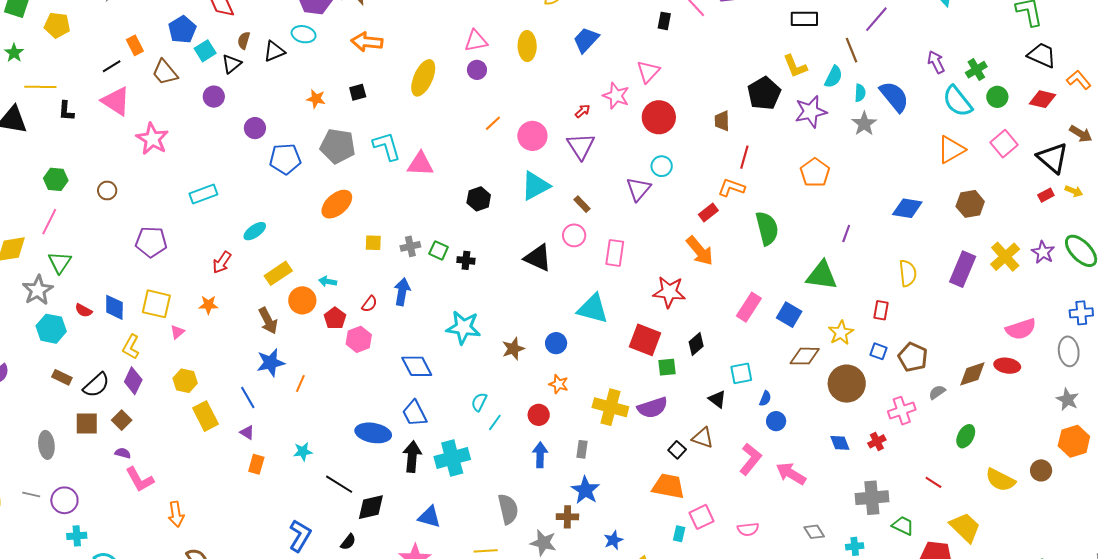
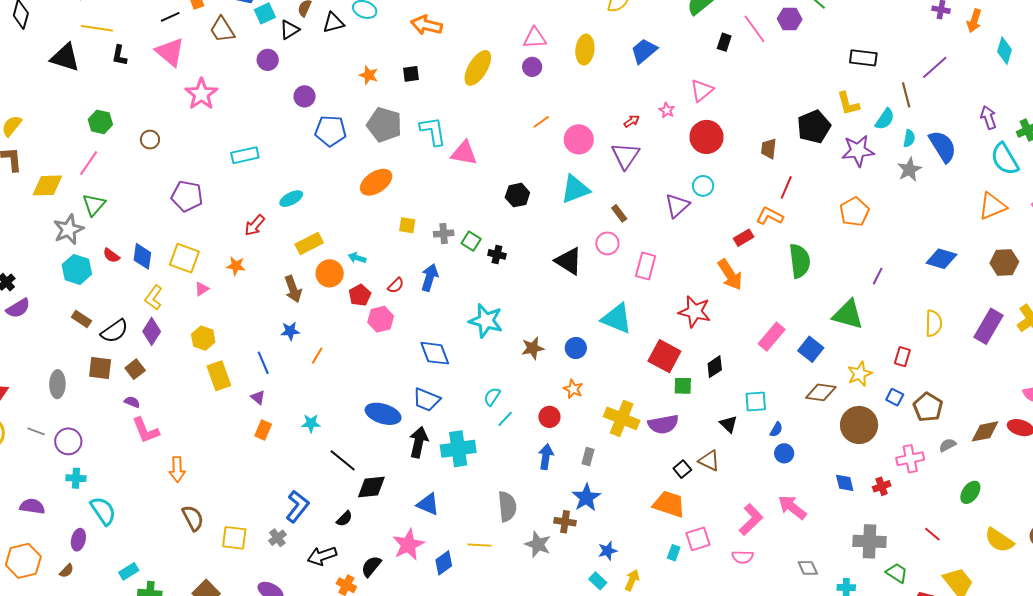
pink star: (616, 96) -> (667, 110), size x0.6
blue star: (271, 363) -> (290, 331), size x0.7
blue trapezoid: (415, 413) -> (427, 400), turned -48
pink L-shape: (750, 459) -> (751, 520), moved

